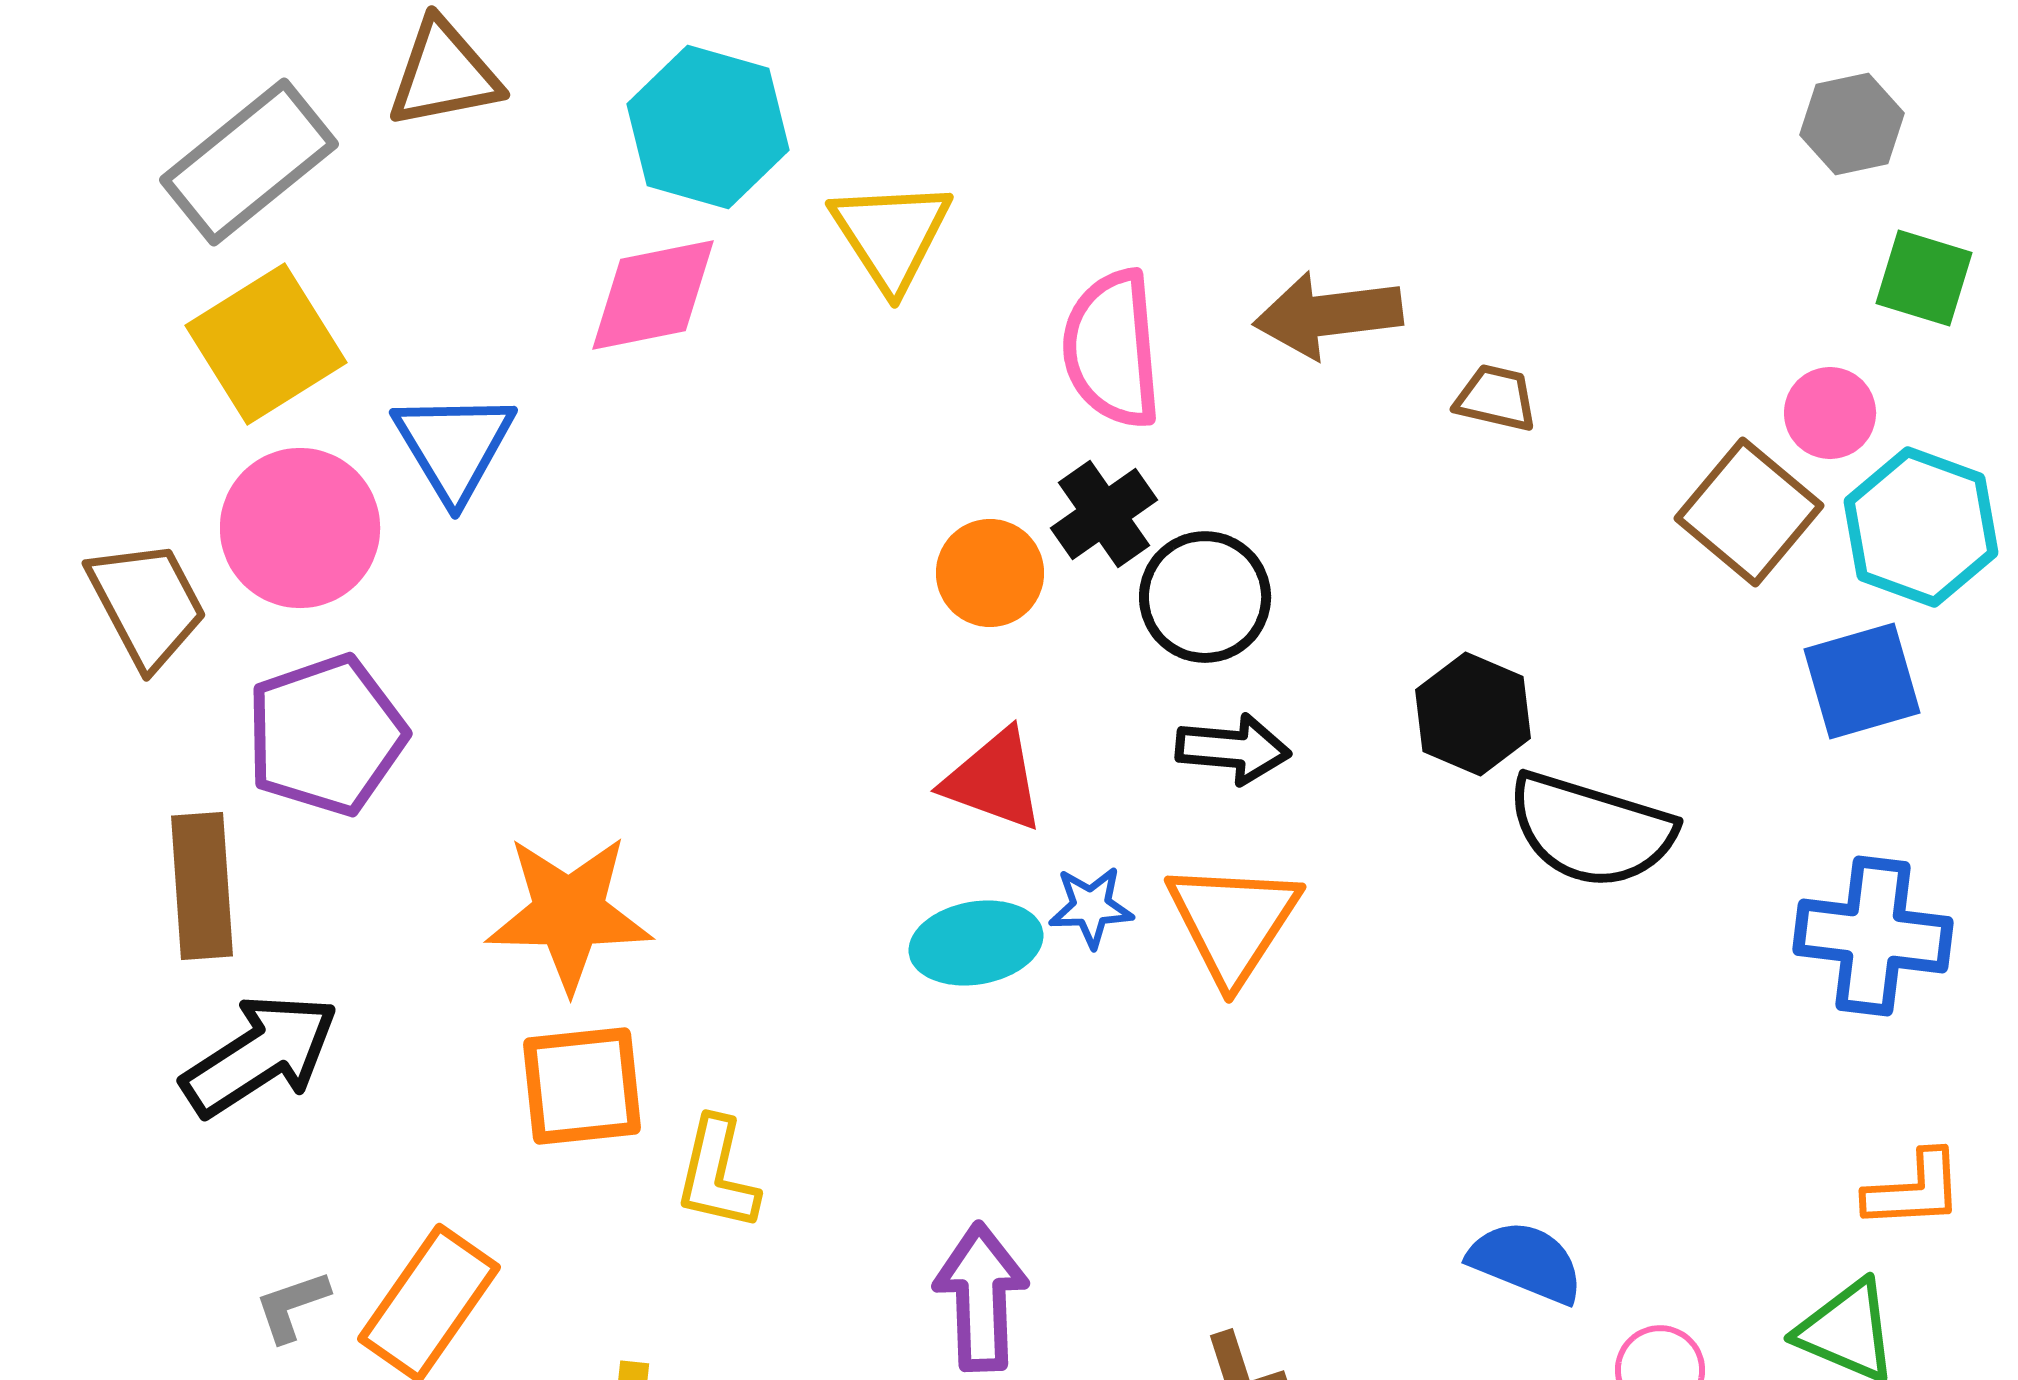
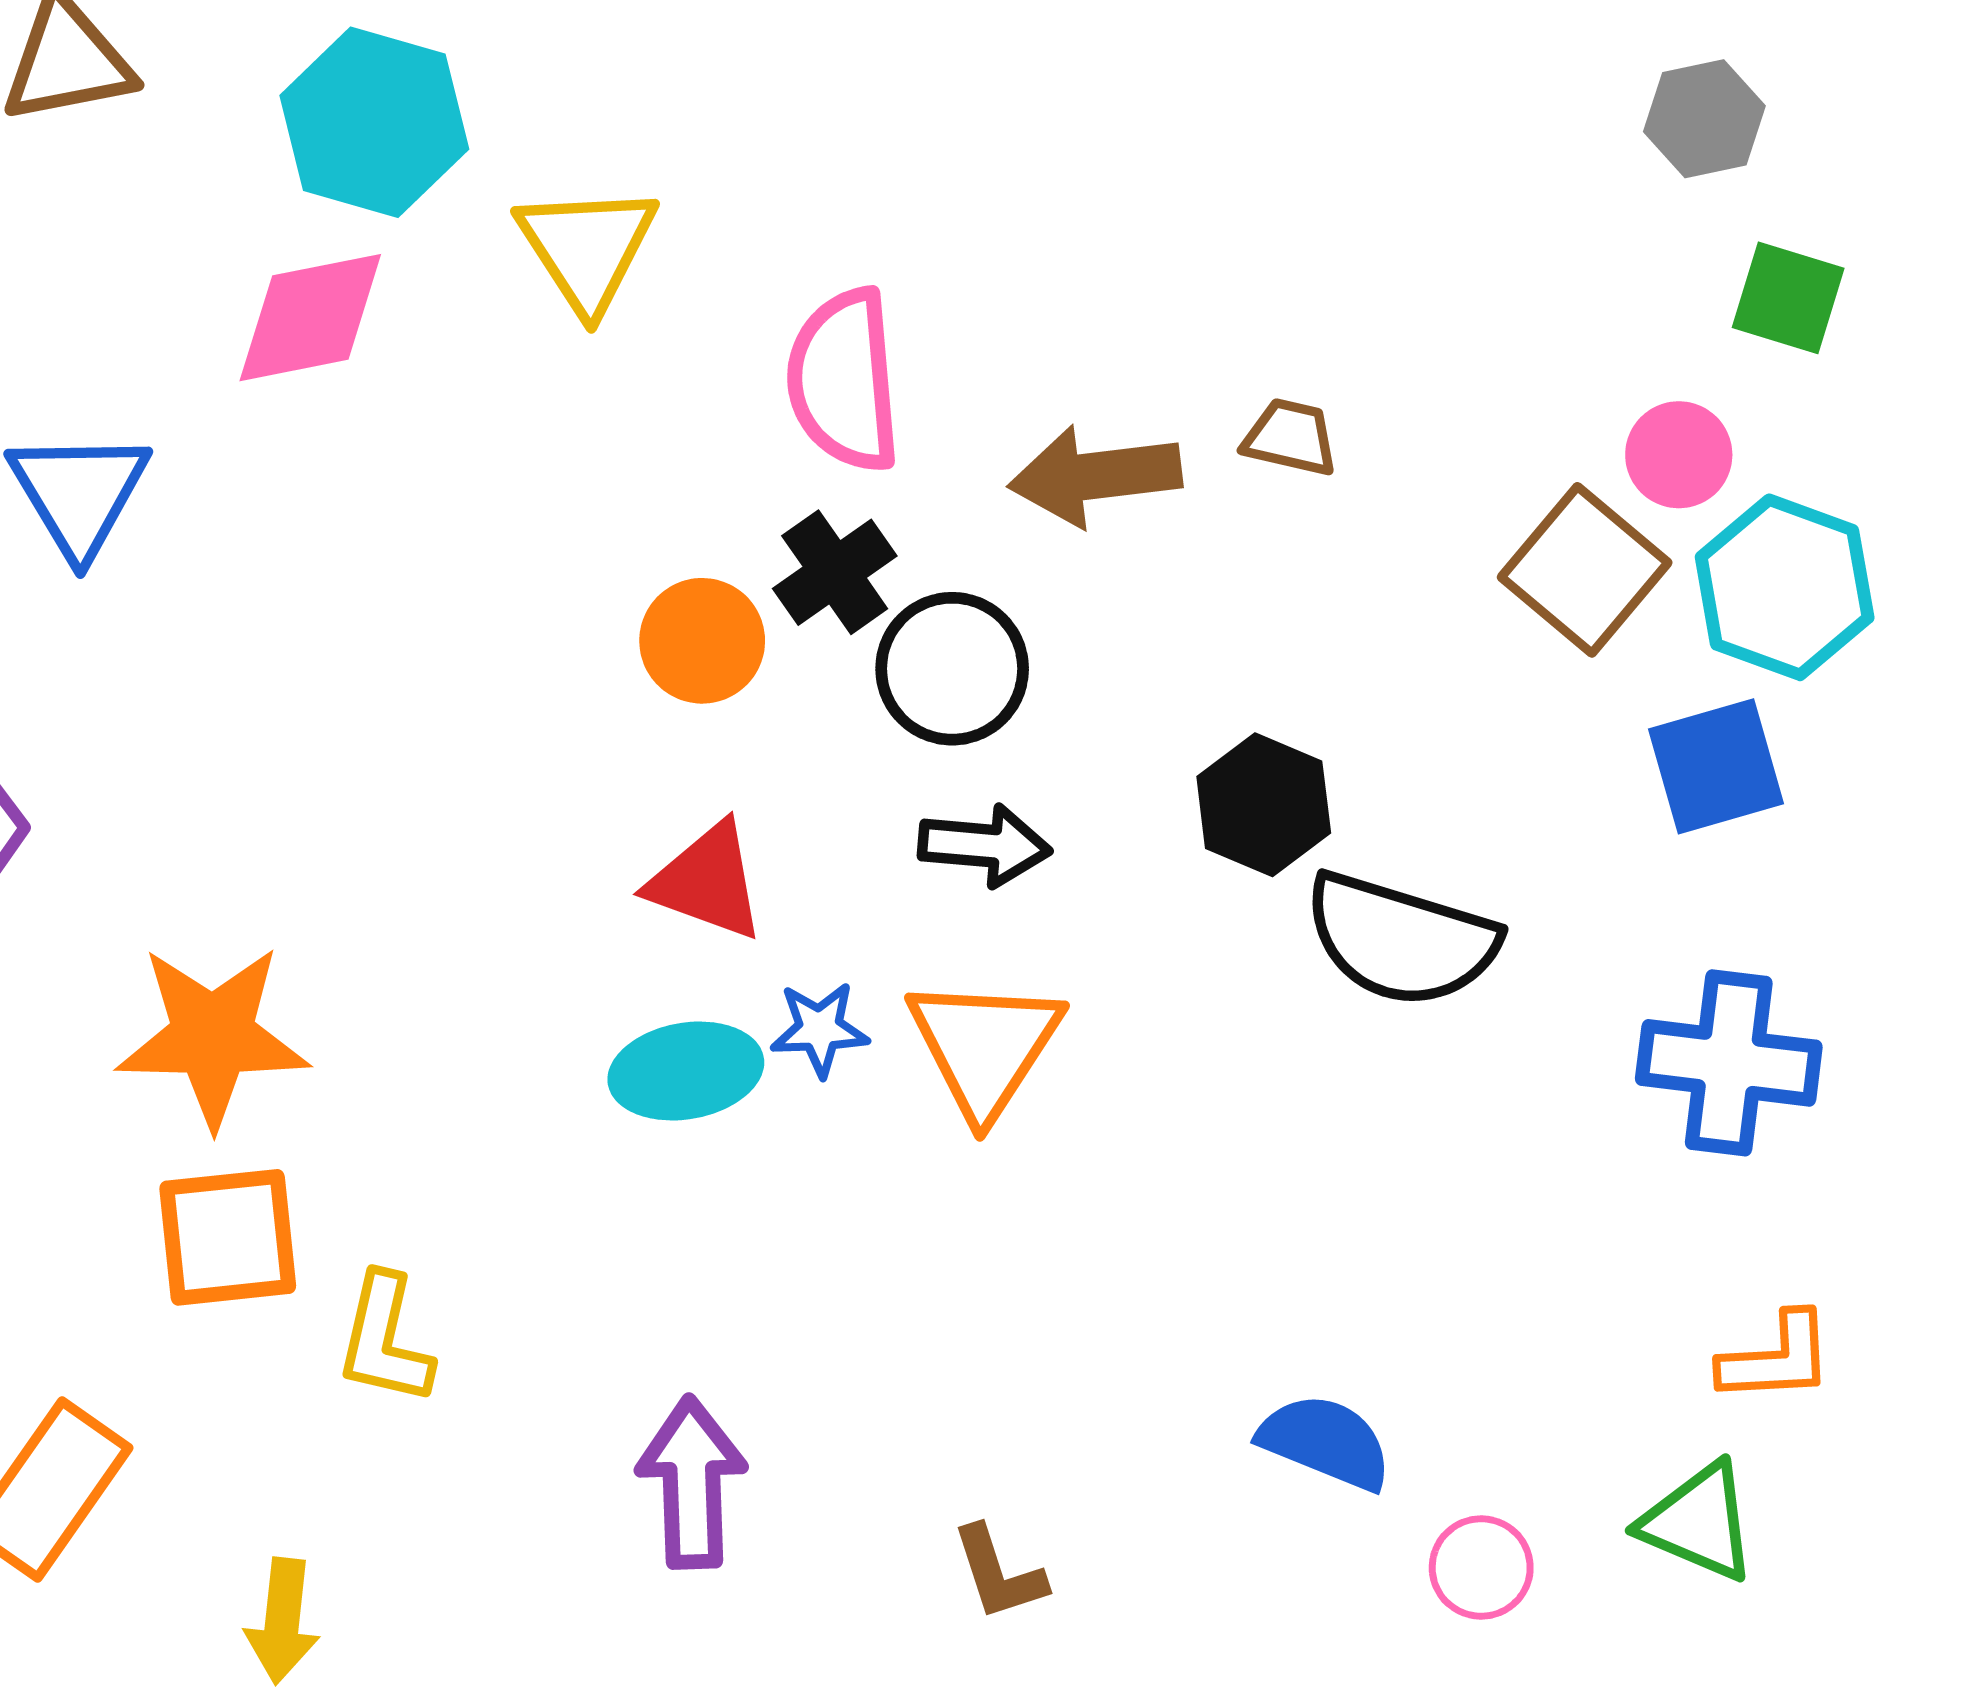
brown arrow: (1328, 315) -> (1095, 476), moved

